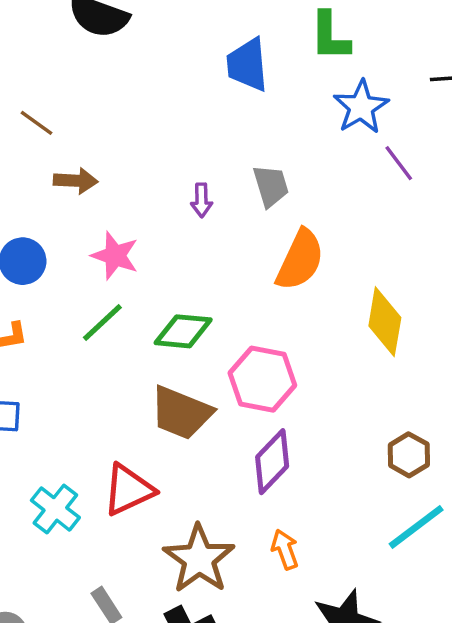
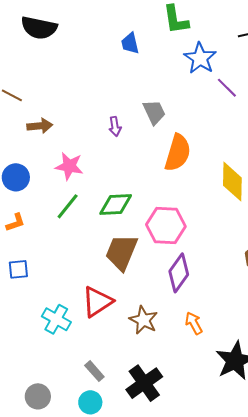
blue trapezoid: (247, 65) -> (130, 43), size x0.7
brown trapezoid: (181, 413) -> (121, 252), turned 99
brown star: (199, 559) -> (143, 320), moved, size x0.7

